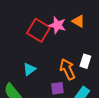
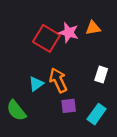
orange triangle: (78, 21) -> (93, 28), turned -40
orange arrow: (67, 69) -> (58, 80), moved

